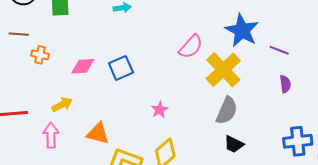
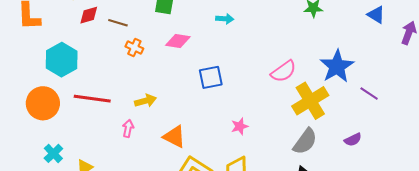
pink diamond: (83, 66) -> (178, 41), moved
purple semicircle: (285, 84) -> (353, 140), moved, turned 60
pink arrow: (51, 135) -> (128, 128), size x0.7

